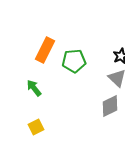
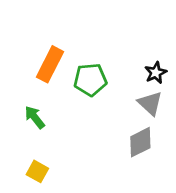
yellow square: (36, 127) -> (37, 171), turned -35

